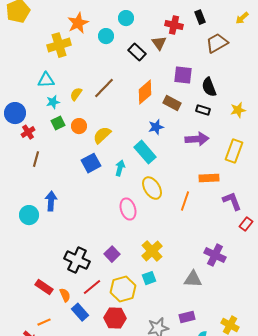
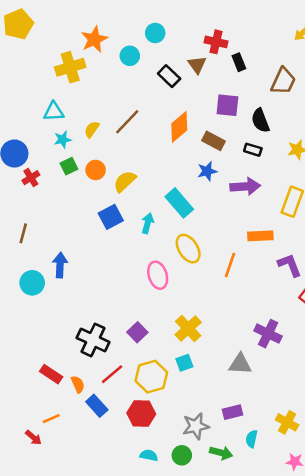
black rectangle: (200, 17) -> (239, 62), moved
brown trapezoid: (217, 43) -> (283, 81), moved, turned 145
blue star: (156, 127) -> (207, 171), moved
brown line: (36, 159) -> (23, 233), moved

